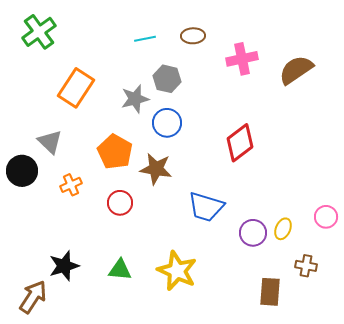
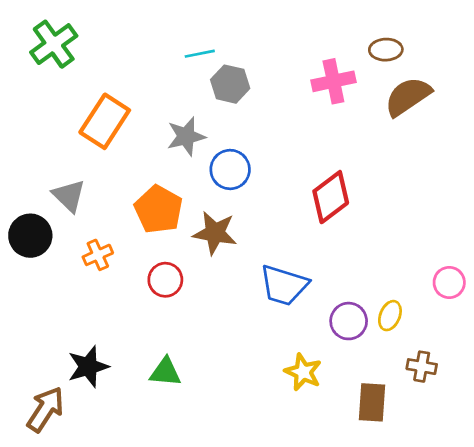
brown ellipse: (193, 36) -> (386, 50), moved
gray hexagon: (167, 79) -> (230, 84), moved
pink circle: (326, 217) -> (449, 282), moved
yellow star: (177, 271) -> (303, 372), moved, size x0.7

